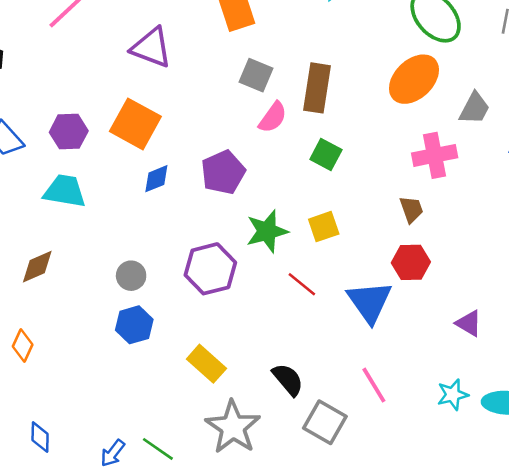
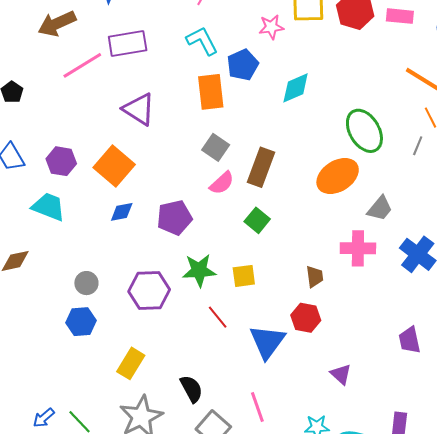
pink cross: (435, 155) -> (358, 248), moved
yellow rectangle: (206, 364) -> (131, 363), turned 68

